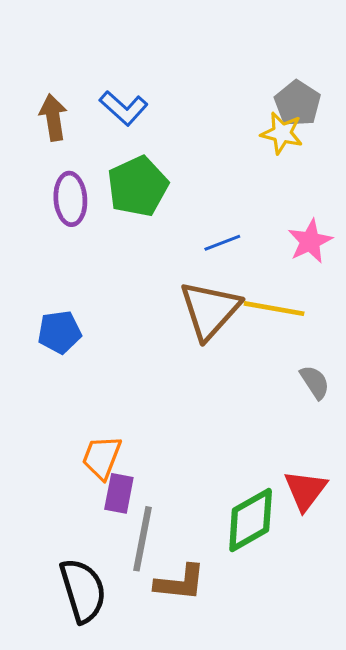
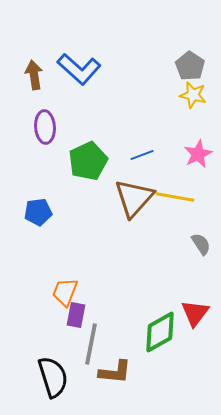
blue L-shape: (124, 108) -> (79, 69), size x1.4
yellow star: (282, 133) -> (193, 95), moved
green pentagon: (138, 186) -> (88, 161), moved

